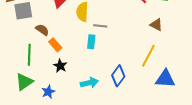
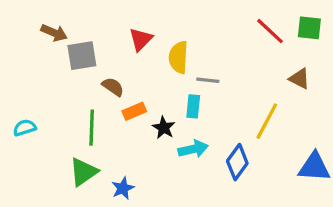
orange rectangle: (55, 45) -> (134, 111), turned -72
yellow line: (148, 56) -> (267, 121), moved
black star: (60, 66) -> (164, 128), moved
cyan arrow: (89, 83) -> (193, 149), moved

